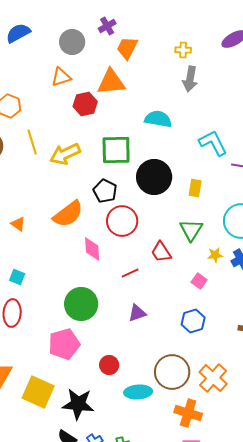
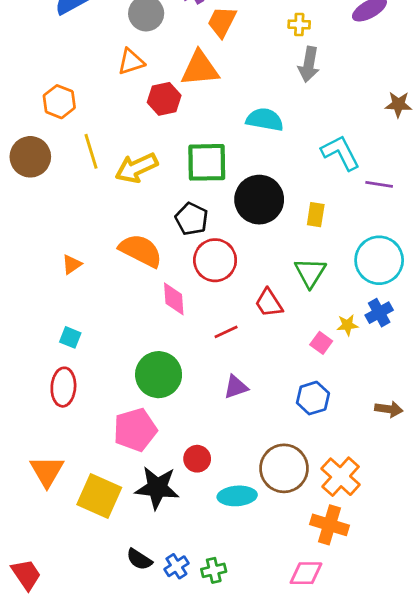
orange semicircle: (68, 214) -> (141, 251), turned -116
orange triangle: (18, 224) -> (72, 264), turned 49
yellow star: (215, 255) -> (347, 325), moved
black star: (78, 404) -> (157, 488), moved
orange cross: (188, 413) -> (329, 525), moved

